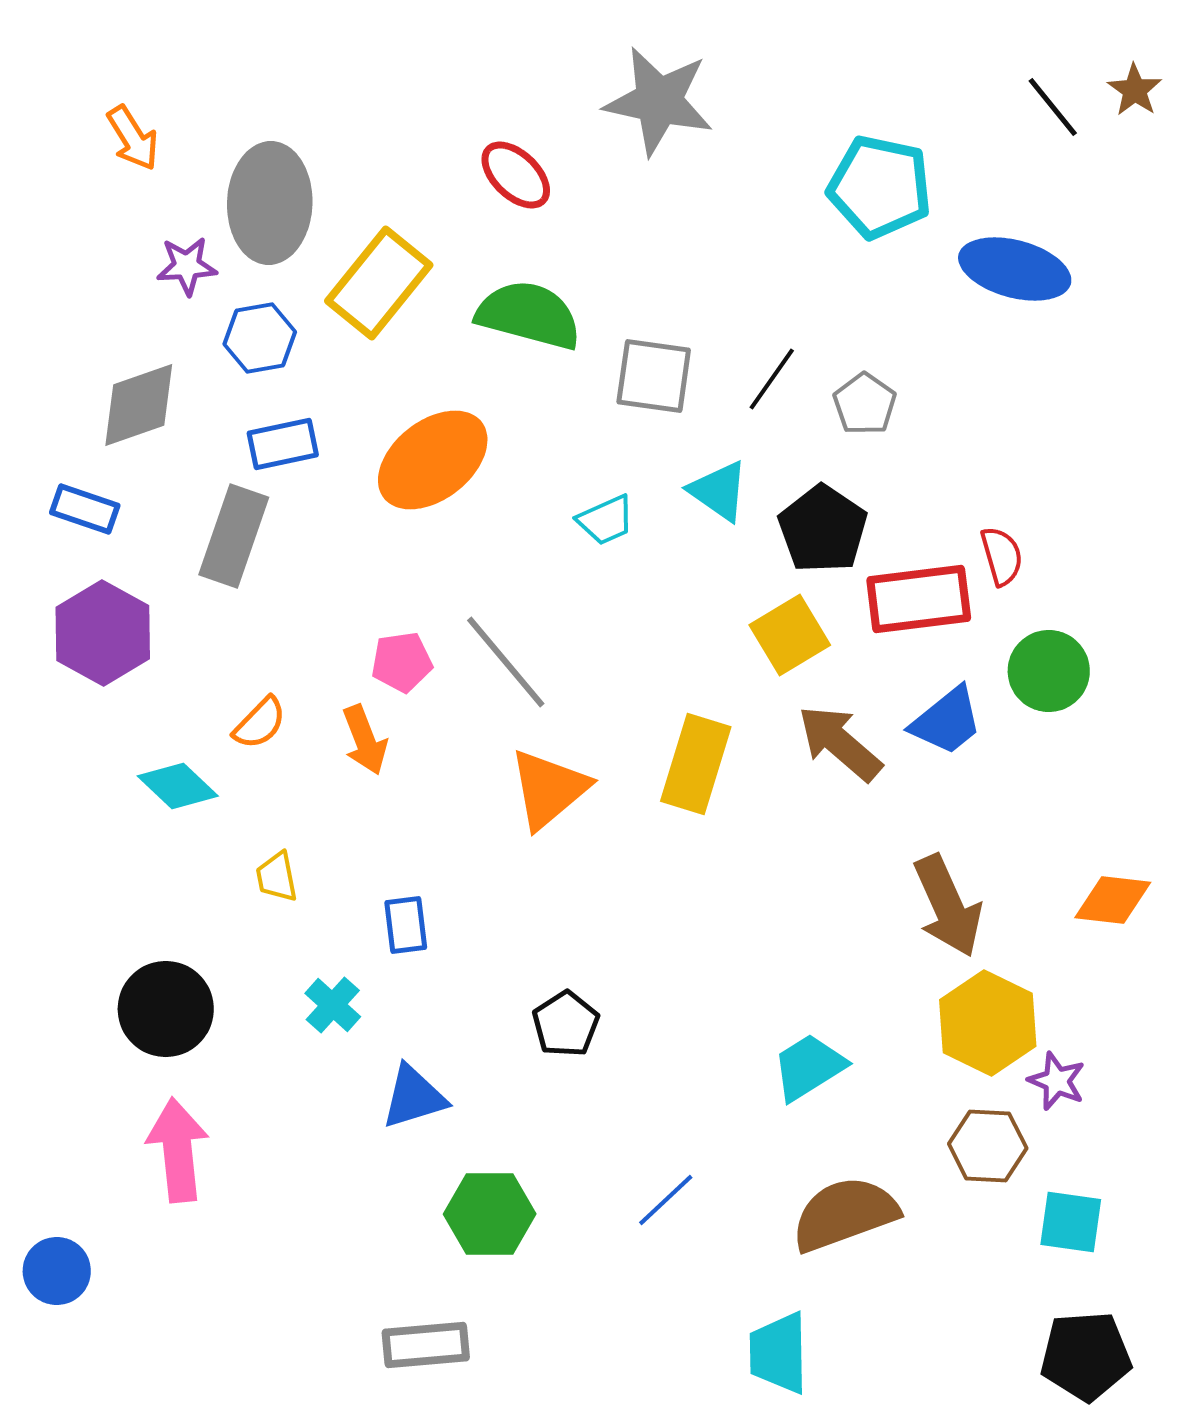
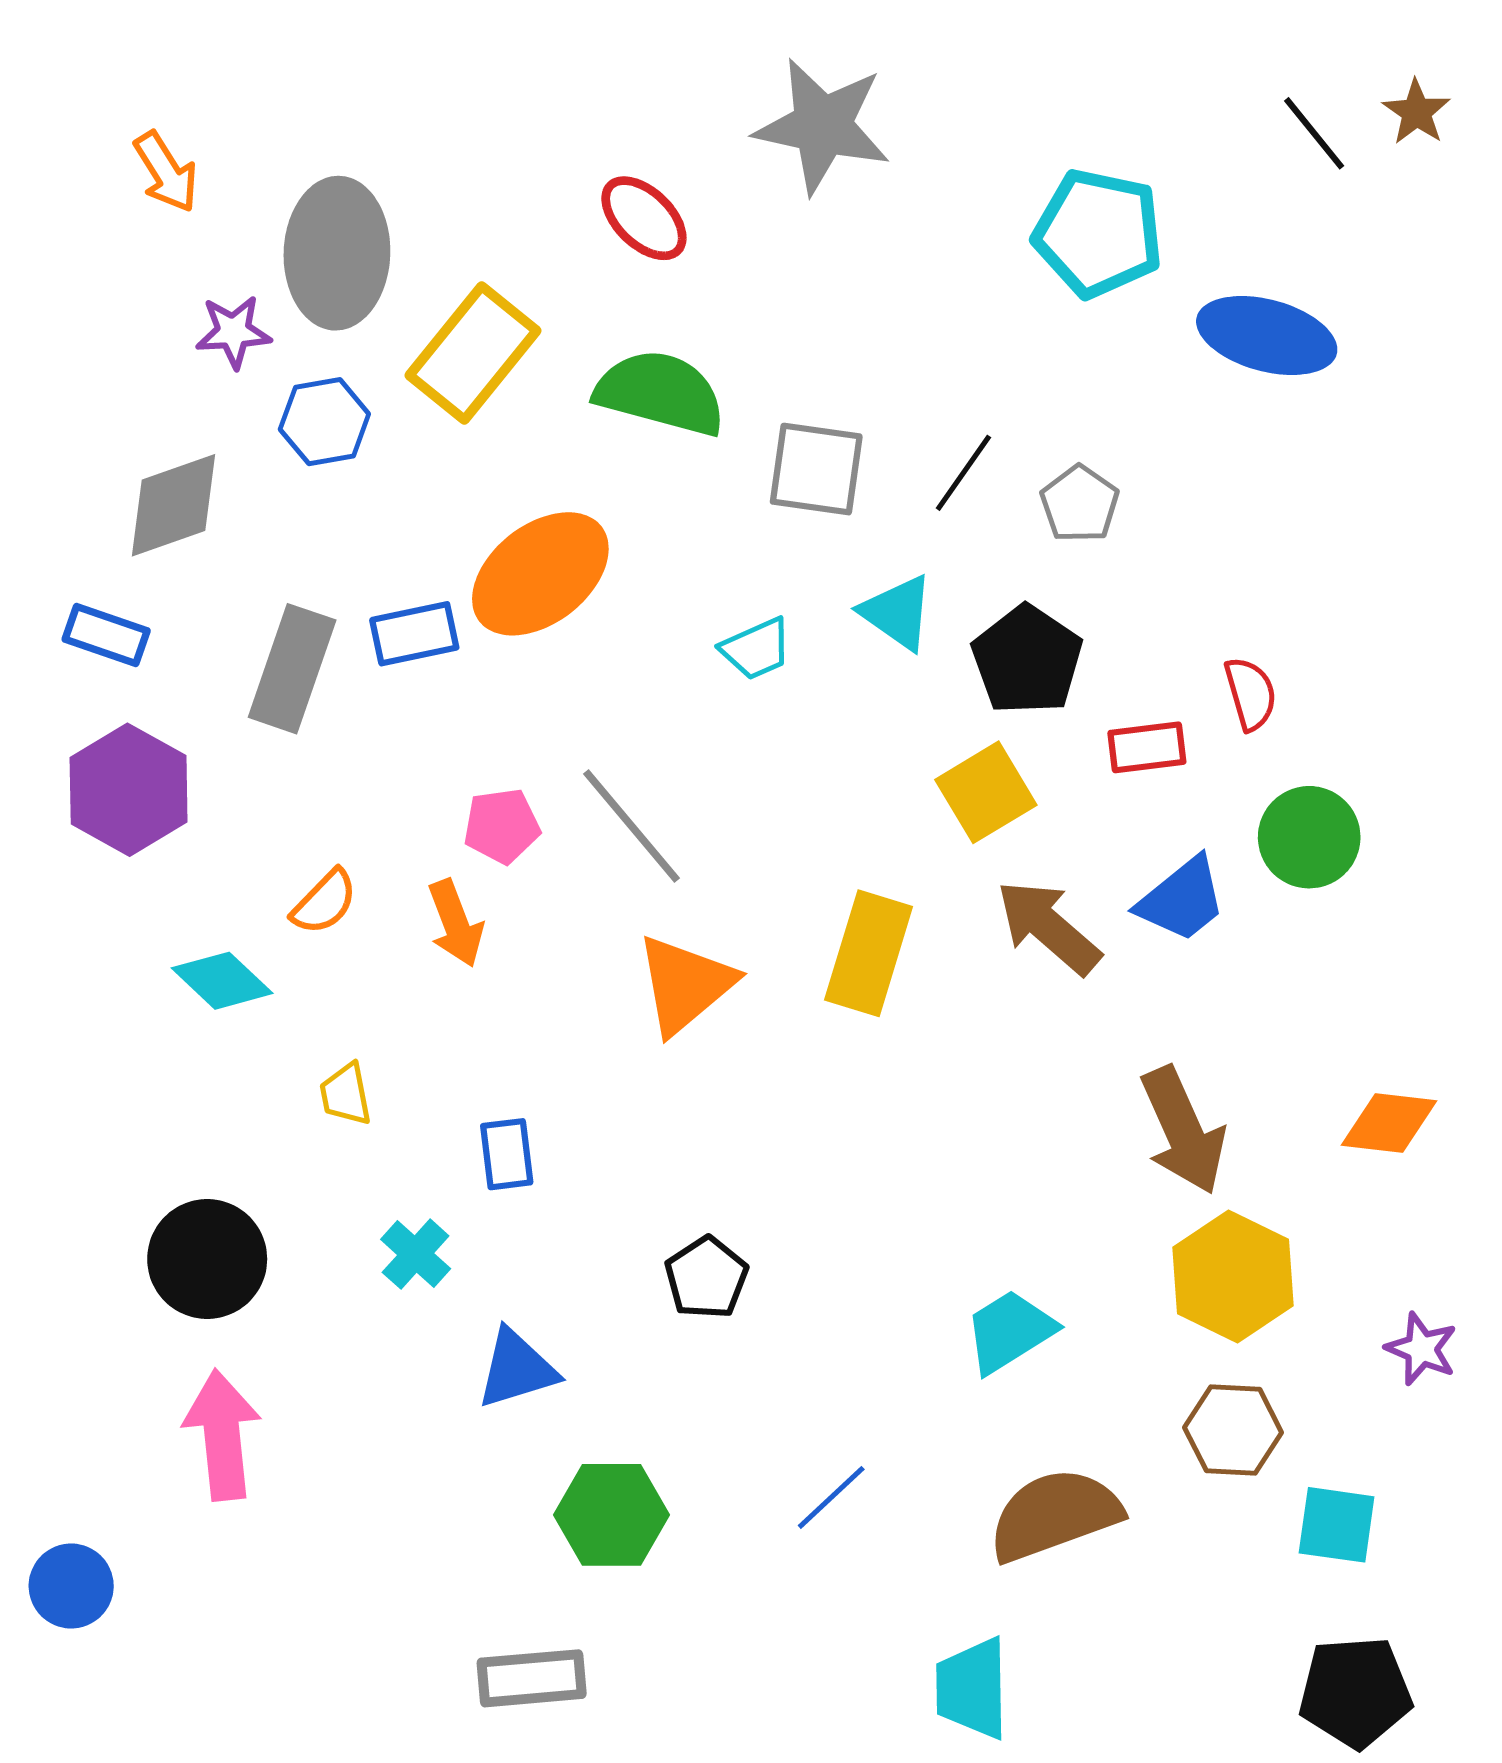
blue rectangle: (283, 444) -> (414, 634), moved
red rectangle: (919, 599) -> (1147, 747), size x0.6
purple star: (1057, 1081) -> (1421, 1349), moved

